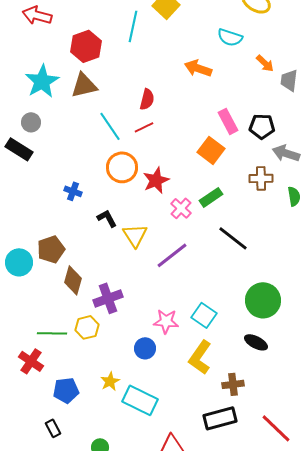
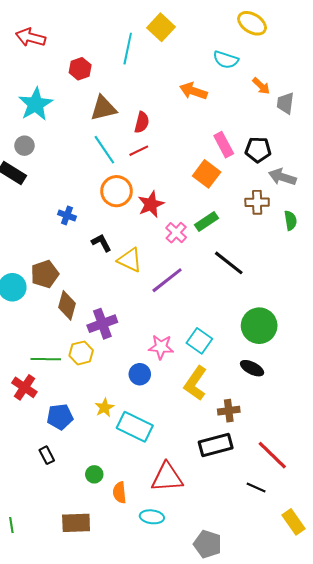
red hexagon: (86, 46) -> (80, 69), size x0.7
brown triangle: (84, 85) -> (103, 108), moved
yellow triangle: (135, 235) -> (130, 260), turned -32

